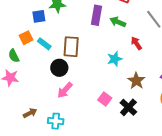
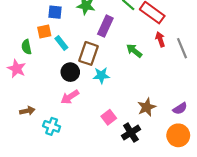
purple rectangle: (96, 15) -> (105, 26), moved
blue square: (39, 16) -> (55, 12), moved
green arrow: (118, 22) -> (134, 51), moved
red arrow: (136, 43) -> (160, 39), moved
cyan star: (115, 59) -> (101, 75), moved

